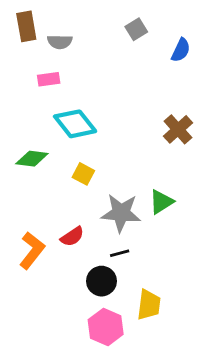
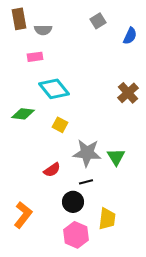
green triangle: (161, 202) -> (116, 157), moved, turned -30
orange L-shape: (32, 250) -> (23, 215), moved

